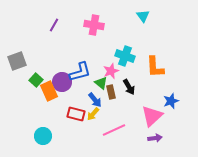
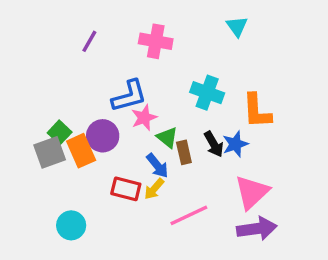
gray square: (17, 61) -> (50, 152), moved
pink star: (111, 71) -> (144, 118), moved
blue L-shape: (80, 72) -> (129, 96), moved
blue star: (171, 101) -> (235, 144), moved
purple arrow: (155, 138) -> (257, 229), size x1.6

